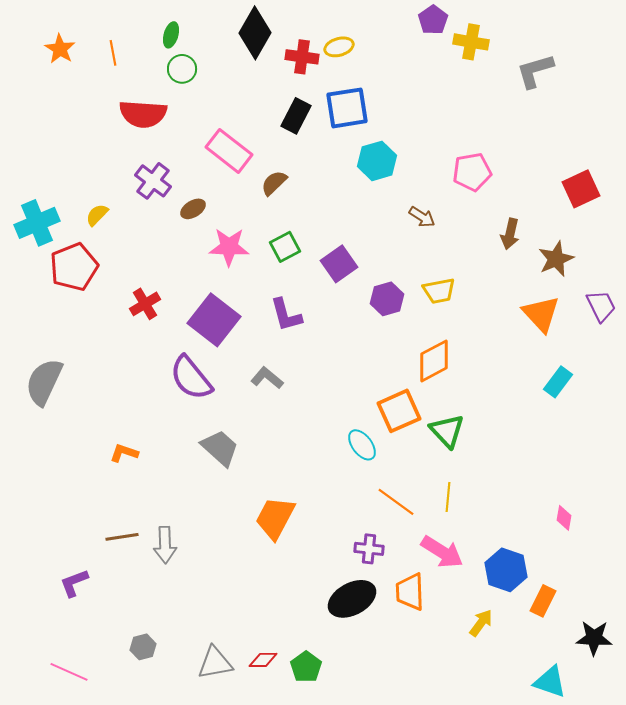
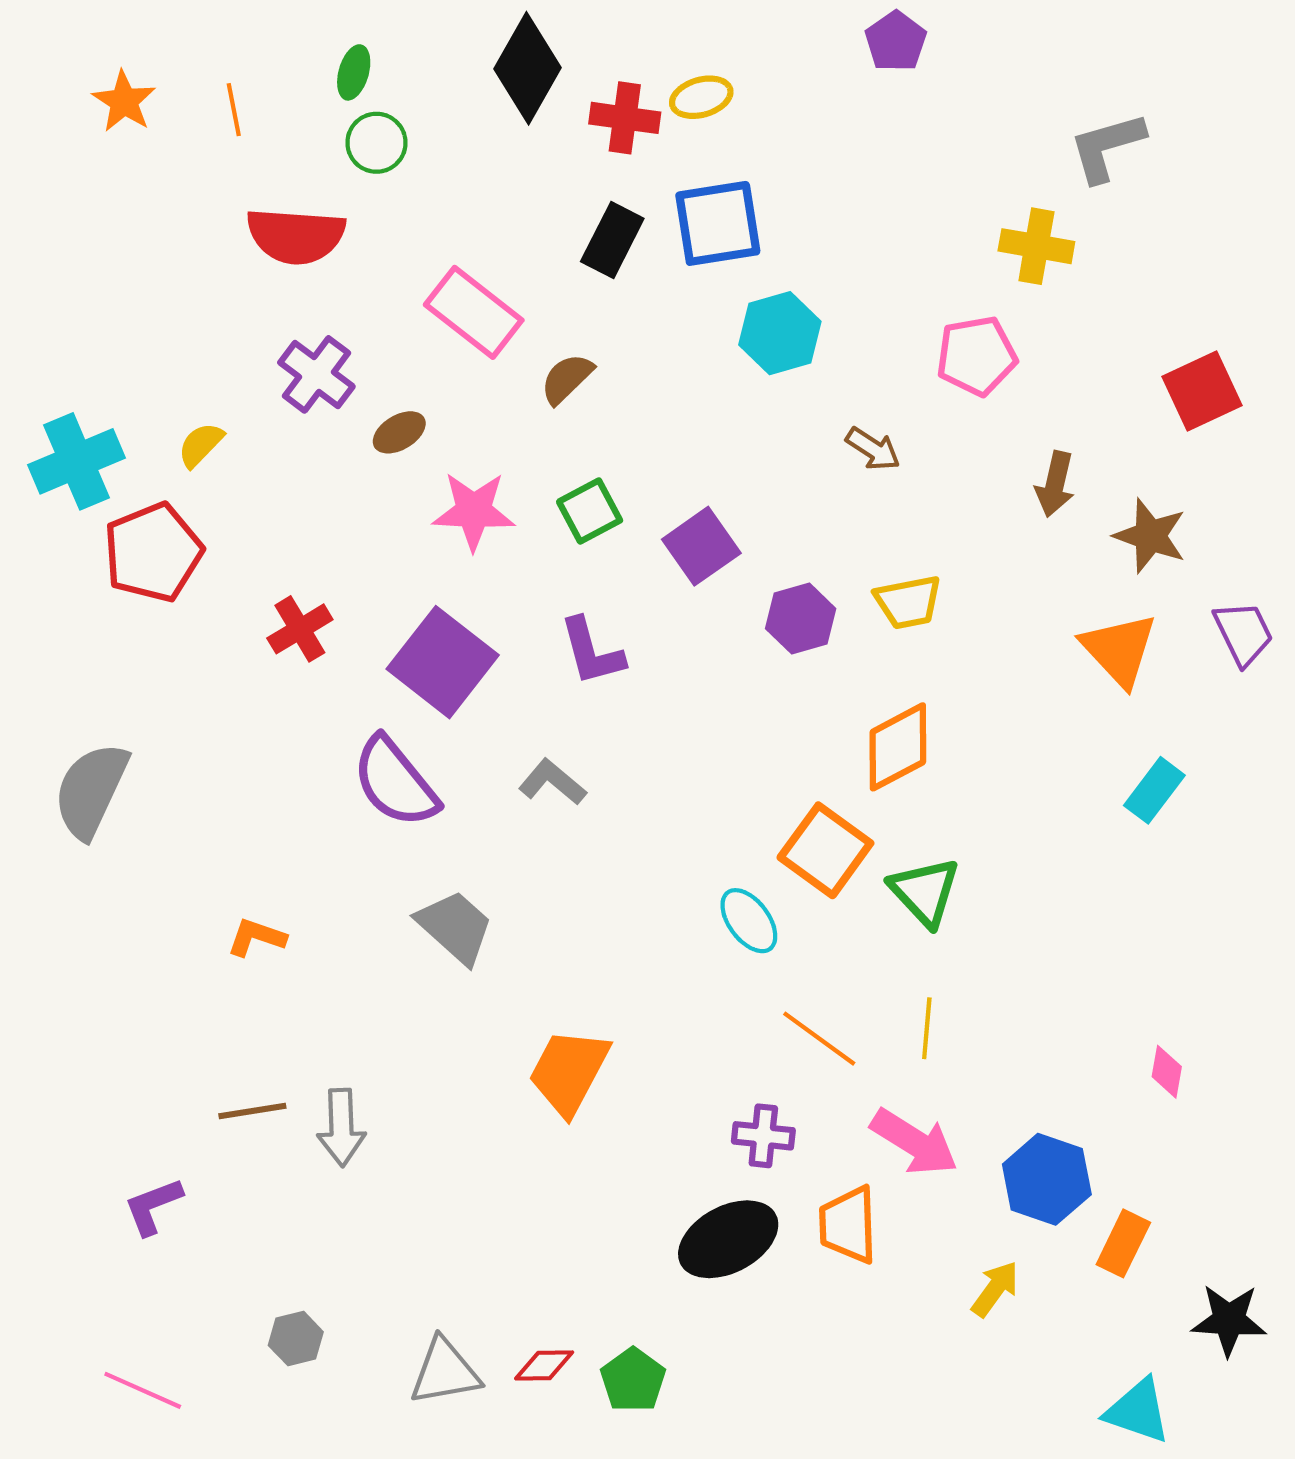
yellow cross: (471, 42) -> (1036, 246), moved
brown star: (556, 259) -> (1150, 536), turned -30
orange square: (399, 411) -> (825, 850), turned -30

